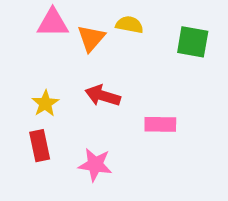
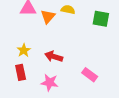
red arrow: (103, 96) -> (54, 57), moved
pink rectangle: (160, 124) -> (90, 75), moved, turned 35

